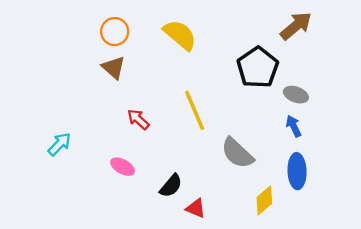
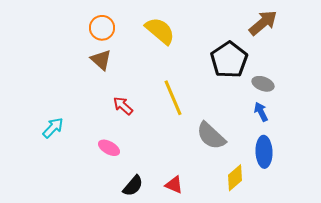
black semicircle: (171, 186) -> (133, 186), moved

